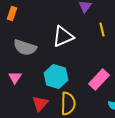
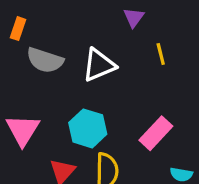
gray semicircle: (25, 47) -> (45, 60), moved
pink triangle: (15, 77) -> (23, 130), size x1.6

